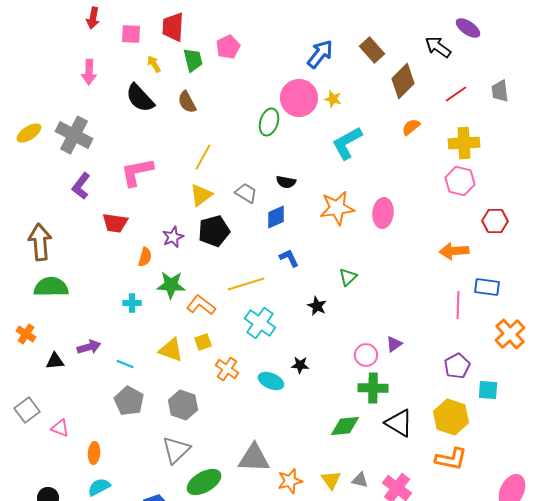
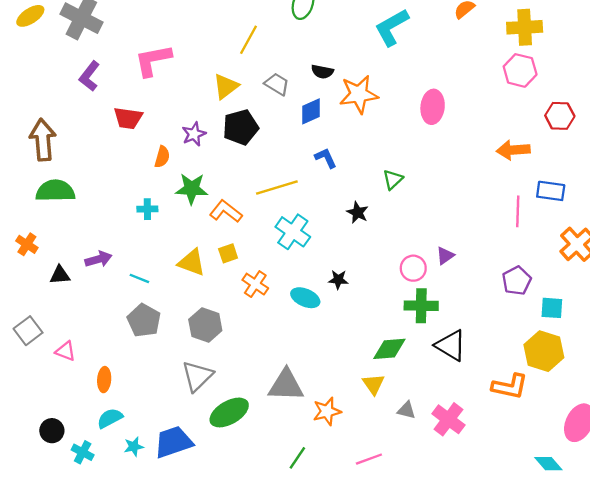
yellow line: (203, 157) -> (248, 40), moved
orange star: (337, 208) -> (359, 94), moved
yellow hexagon: (451, 417) -> (544, 351), moved
yellow triangle: (331, 480) -> (373, 384), moved

